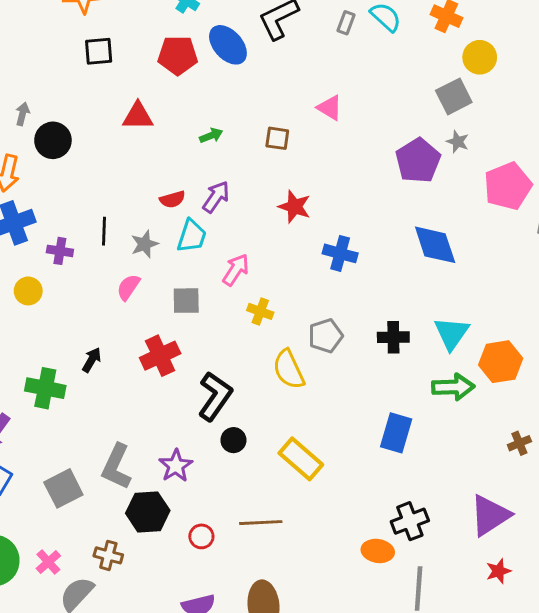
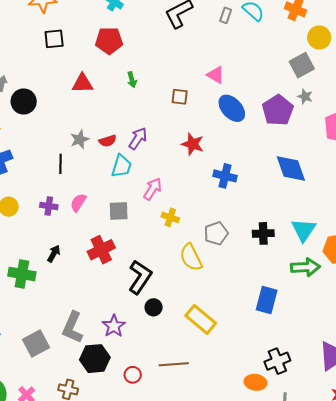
blue ellipse: (228, 45) -> (232, 108), moved
green arrow: (211, 136) -> (132, 80), moved, turned 98
gray star: (145, 244) -> (80, 139), moved
purple cross: (60, 251) -> (49, 206), moved

